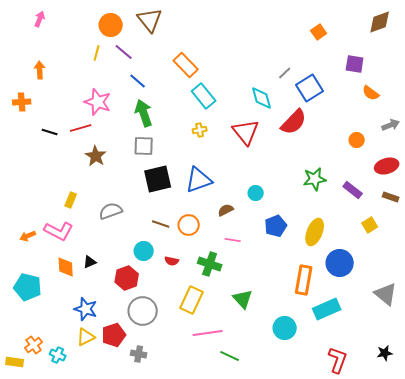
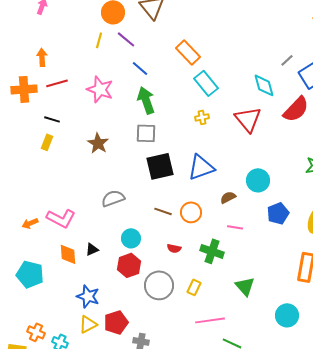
orange cross: (22, 102) -> (24, 89), size x1.4
red line: (81, 128) -> (57, 83), moved
cyan circle: (256, 193) -> (258, 180), size x1.5
yellow rectangle: (71, 200) -> (47, 142), moved
cyan circle: (144, 251) -> (131, 238), moved
yellow rectangle: (192, 300) -> (194, 287), size x0.6
gray circle: (143, 311) -> (159, 285), moved
orange cross: (34, 345) -> (36, 332), turned -30

